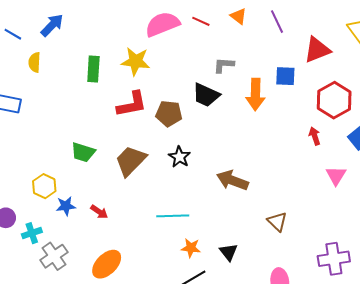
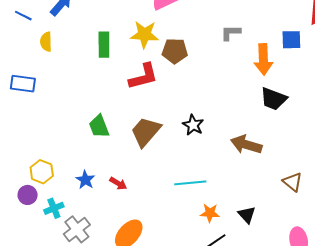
black trapezoid: (206, 95) -> (273, 99), moved
brown pentagon: (169, 114) -> (175, 51), moved
green trapezoid: (83, 152) -> (99, 126), turned 55
yellow hexagon: (44, 186) -> (42, 172), moved
blue star: (66, 206) -> (85, 180), turned -30

